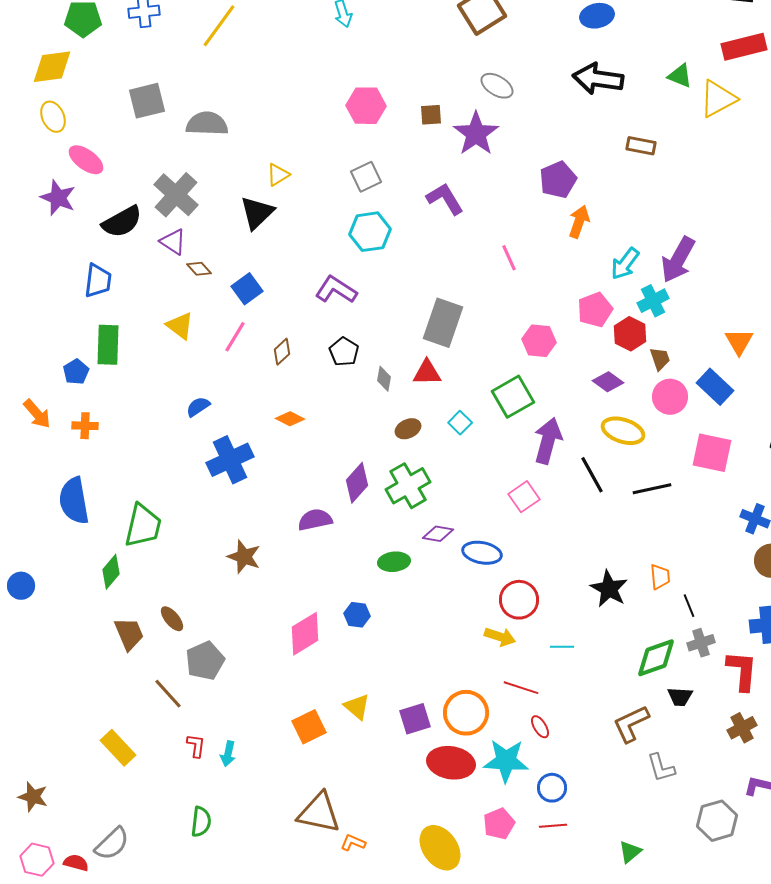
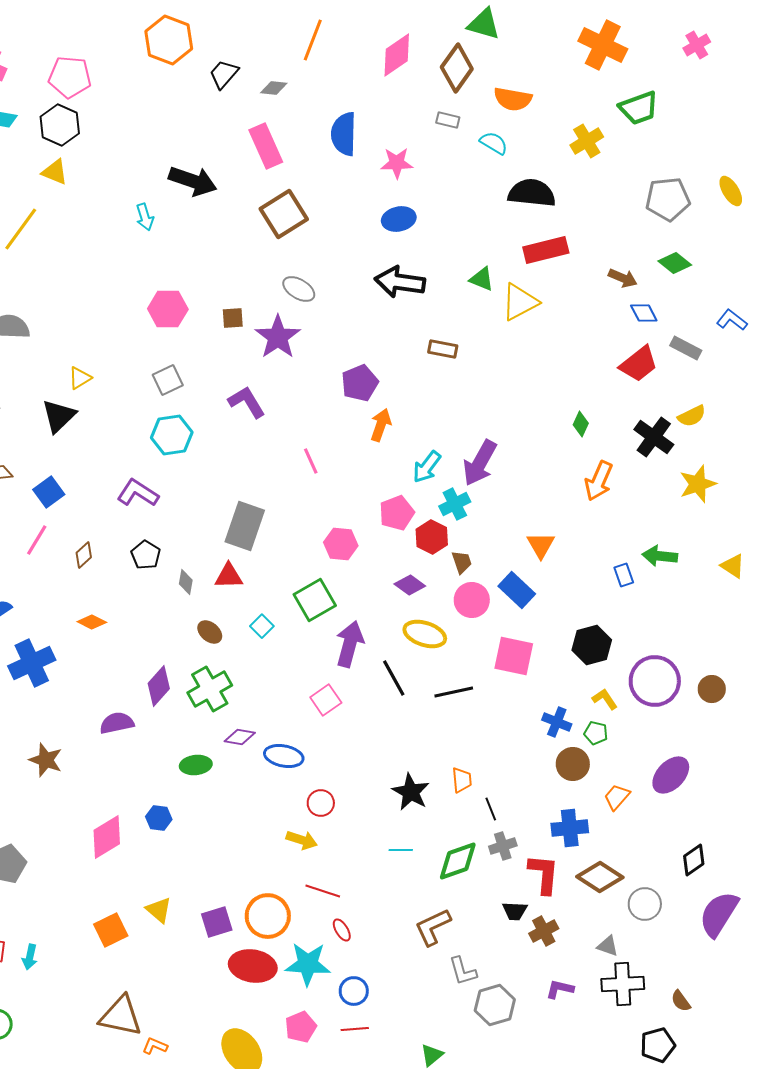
brown ellipse: (408, 429) -> (210, 632), turned 65
red circle: (519, 600) -> (321, 803), size x0.7
cyan line: (562, 647) -> (401, 850), moved
black trapezoid: (680, 697) -> (515, 911), moved
gray hexagon: (717, 821) -> (495, 1005), moved

